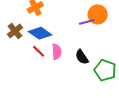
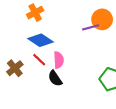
brown cross: (15, 31) -> (15, 68), moved
black semicircle: (82, 57) -> (55, 78), moved

